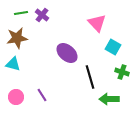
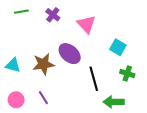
purple cross: (42, 15) -> (53, 15), moved
pink triangle: (97, 23) -> (86, 24), moved
brown star: (17, 38) -> (43, 64), moved

